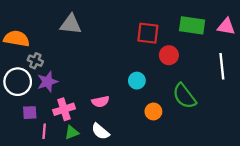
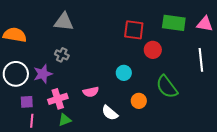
gray cross: (35, 61) -> (62, 55), moved
pink line: (44, 131) -> (32, 121), moved
white semicircle: (100, 131) -> (110, 113), moved

